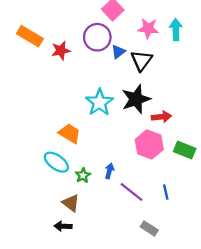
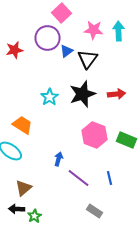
cyan star: (99, 102) -> (50, 97), size x0.7
red arrow: (161, 117) -> (116, 94), moved
green star: (83, 175) -> (34, 216), moved
brown triangle: (71, 203) -> (24, 188), turned 42

